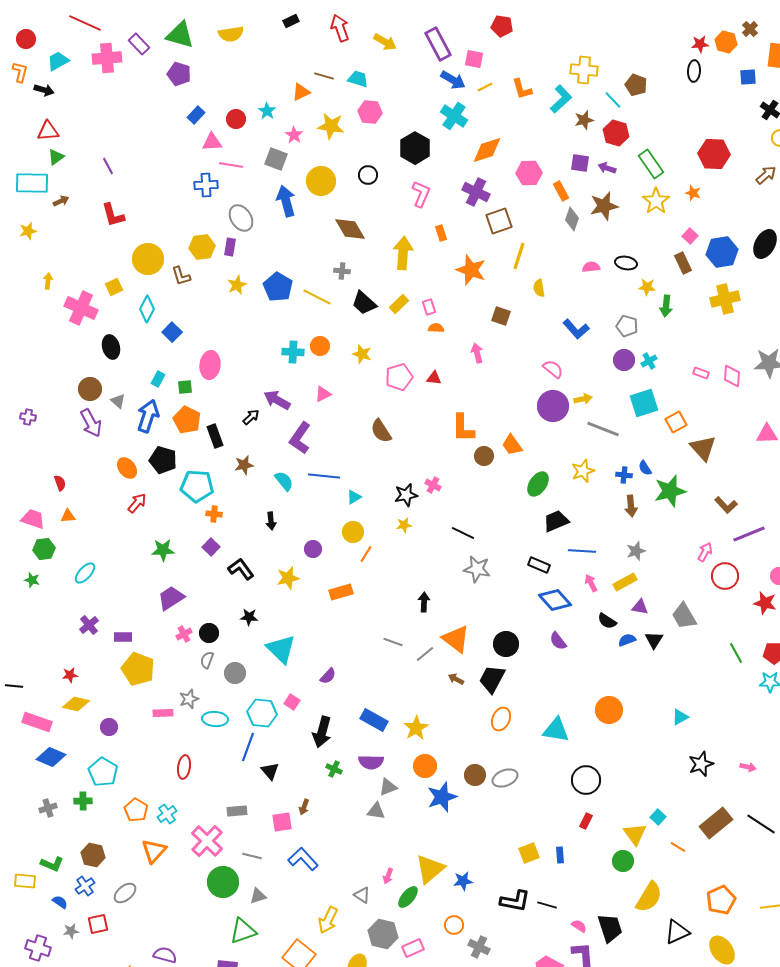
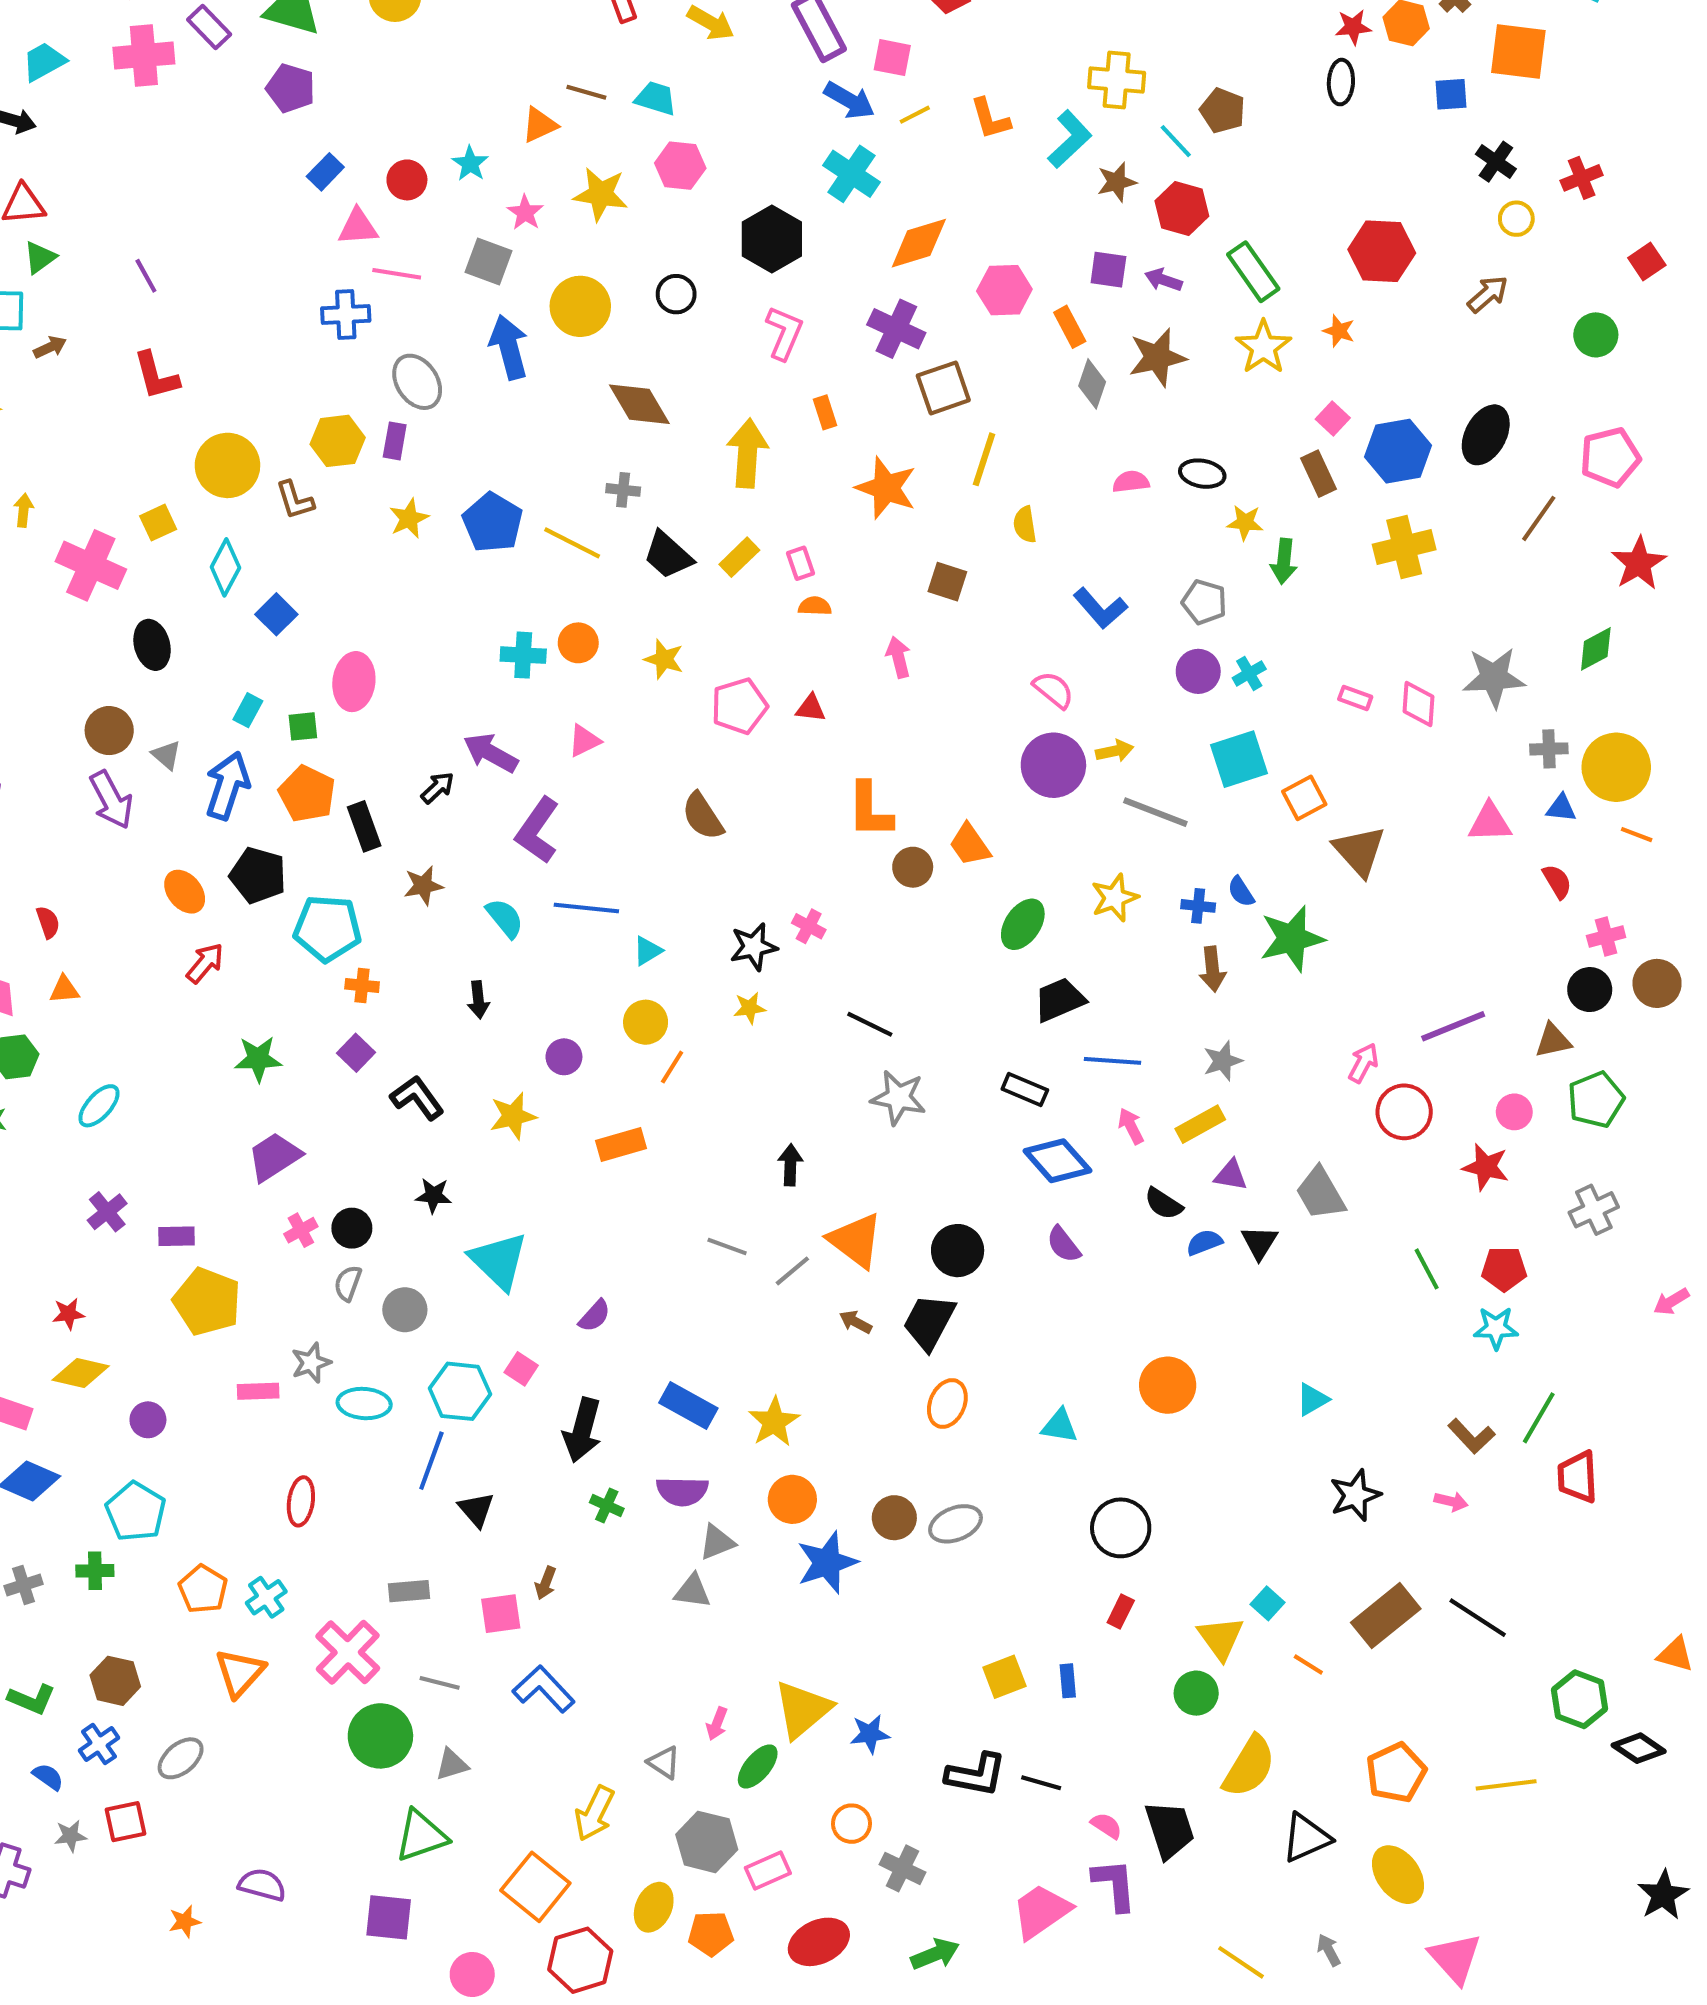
brown L-shape: (726, 505) -> (1471, 1436), moved
cyan triangle: (556, 730) -> (1060, 1426), size x0.7

